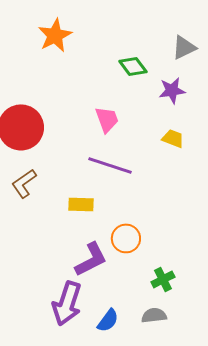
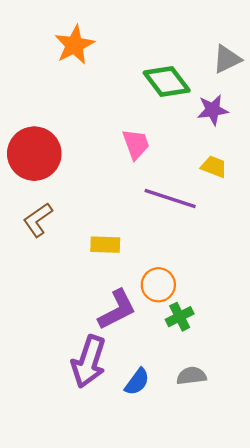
green diamond: (133, 66) -> (167, 82), size x1.4
purple line: (110, 165) -> (170, 199), moved
green cross: (163, 279) -> (180, 317), moved

